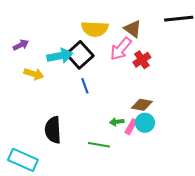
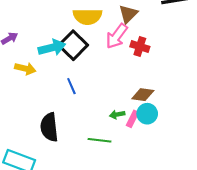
brown triangle: (133, 29) -> (128, 14), turned 42
red cross: (142, 60) -> (140, 47), turned -36
blue line: (85, 86) -> (71, 86), moved

